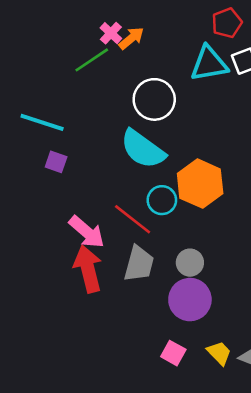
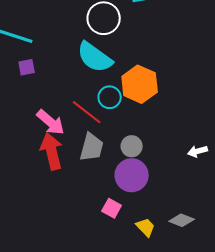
purple square: (56, 162) -> (27, 67), turned -30
pink square: (173, 353) -> (112, 208), moved
yellow trapezoid: (219, 353) -> (146, 227), moved

